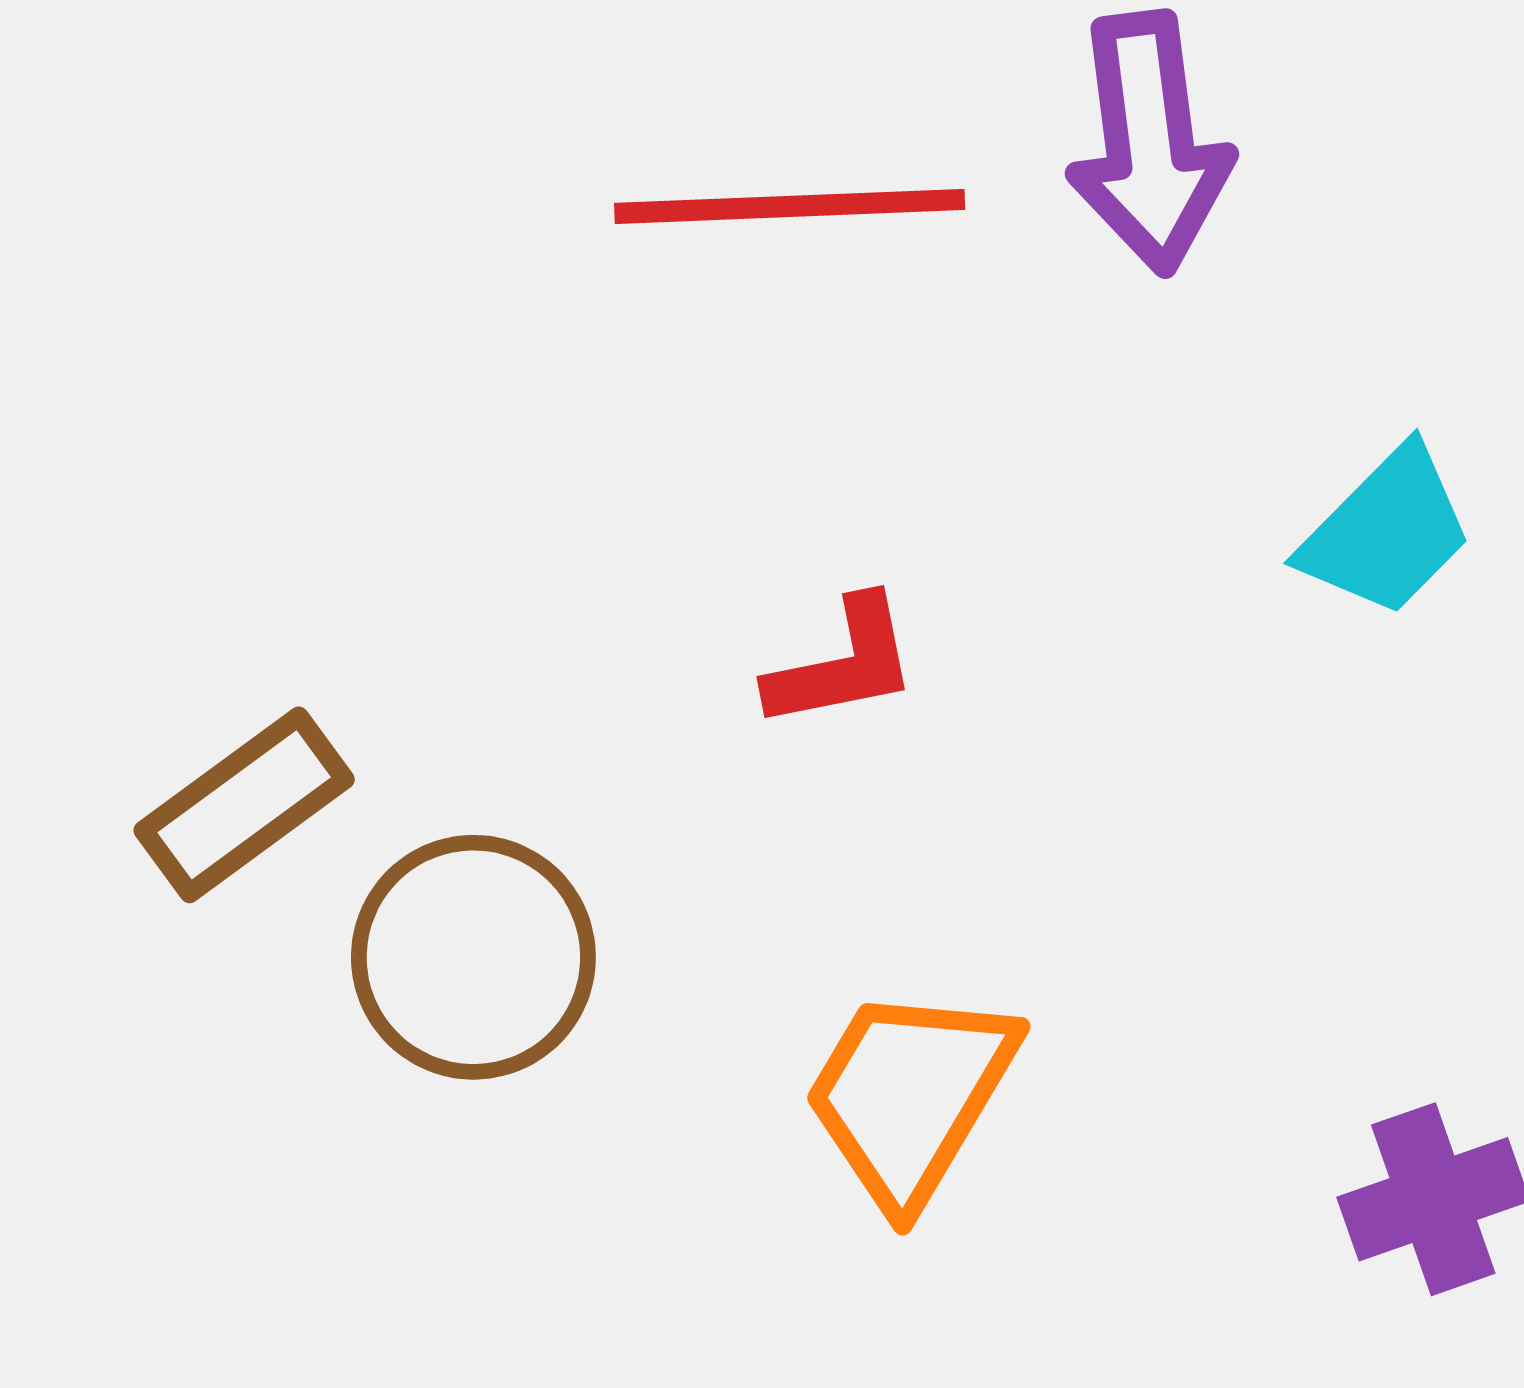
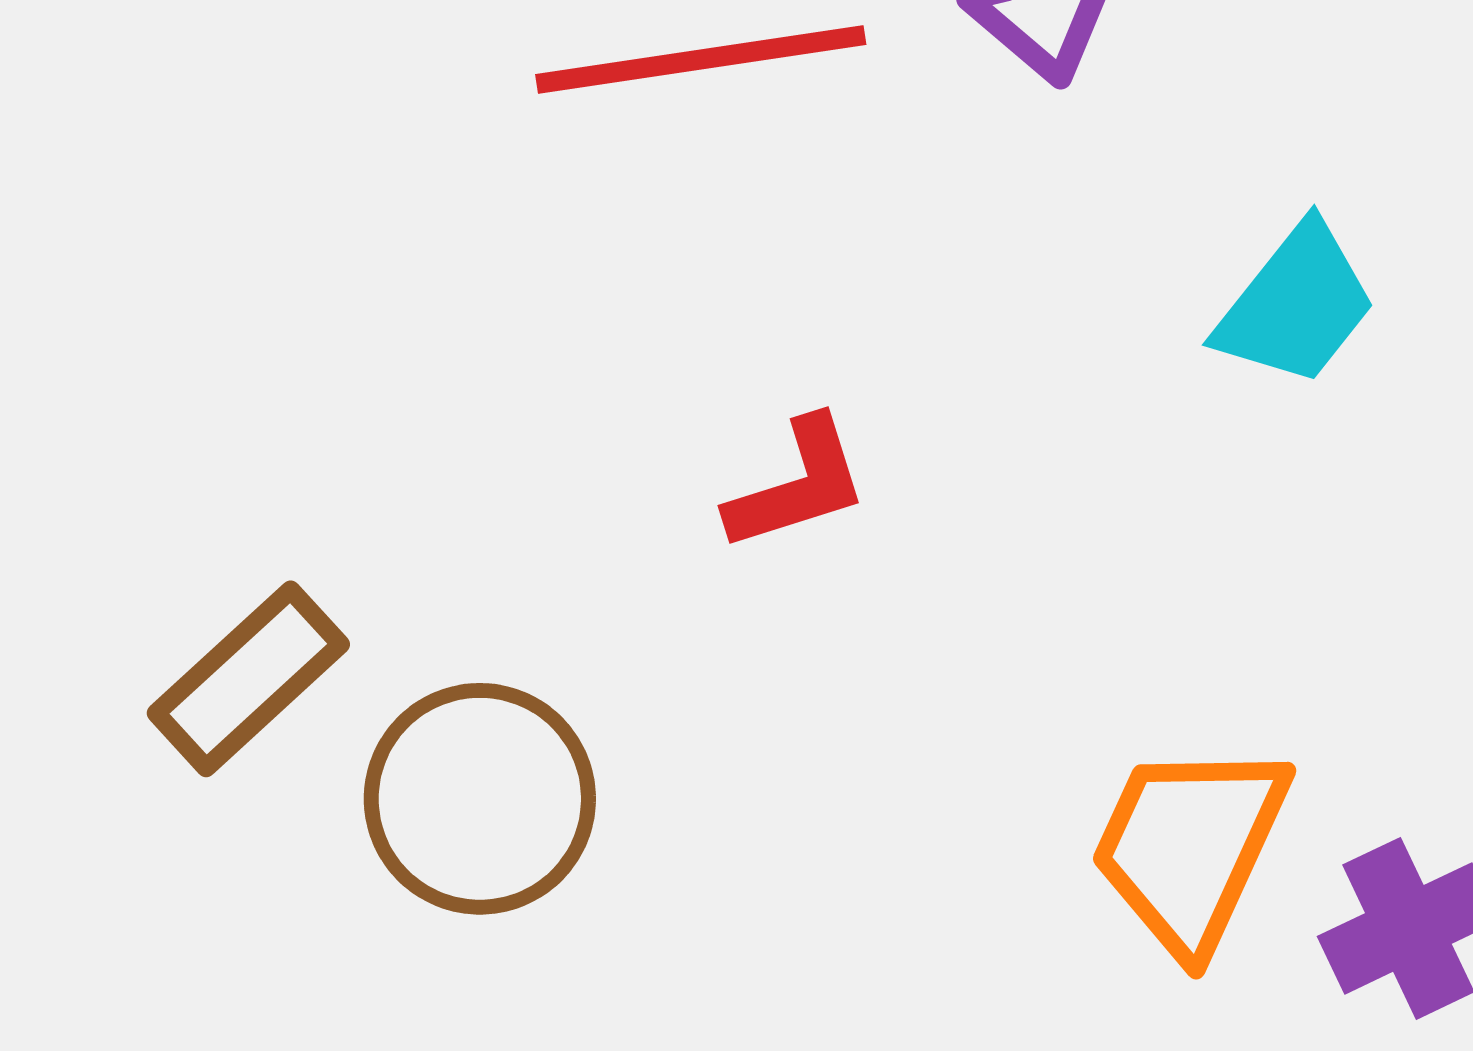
orange trapezoid: (910, 1096) -> (1190, 847), moved

